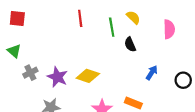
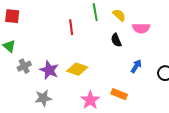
red line: (80, 18) -> (71, 27), moved
green line: (112, 27) -> (95, 12), moved
pink semicircle: (169, 29) -> (141, 28), moved, turned 90

